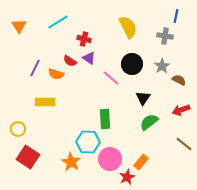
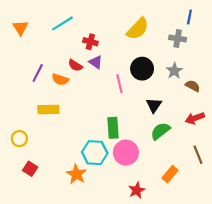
yellow semicircle: (128, 27) -> (138, 29), turned 70
pink line: (111, 78) -> (119, 84), turned 36
brown line: (184, 144) -> (198, 155), turned 30
red square: (28, 157) -> (30, 169), size x0.6
pink circle: (110, 159) -> (126, 153), moved
orange rectangle: (141, 162) -> (170, 174), moved

